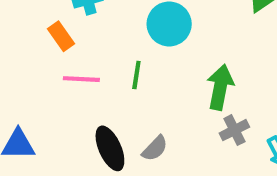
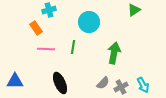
gray cross: (234, 130) -> (121, 87), moved
gray semicircle: (155, 148) -> (103, 83), moved

